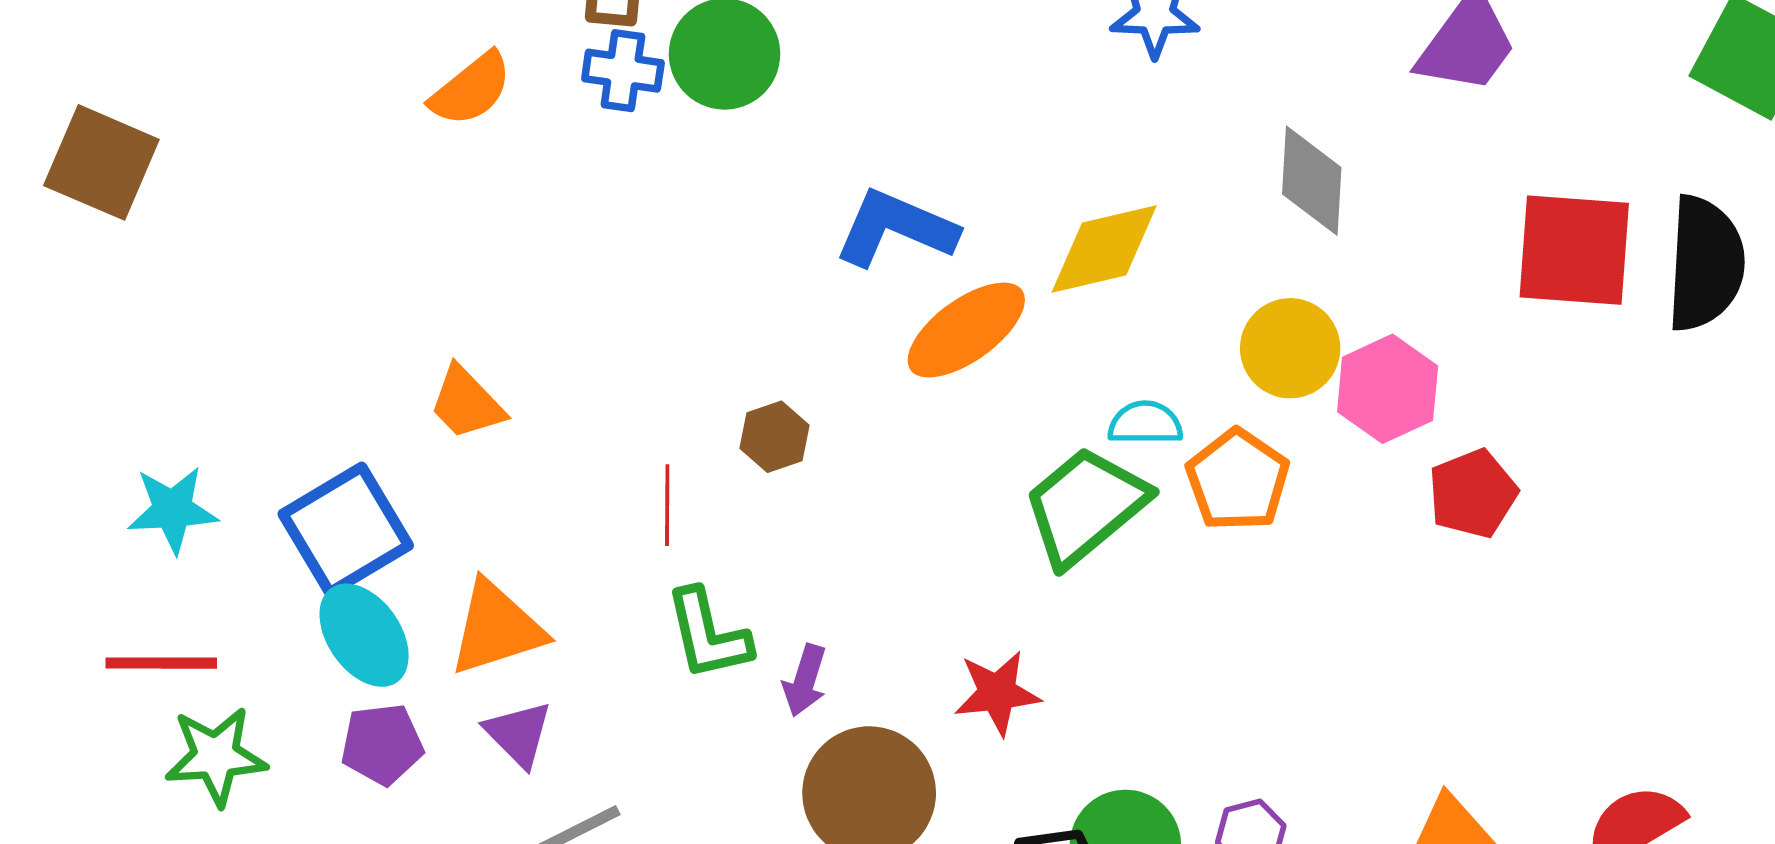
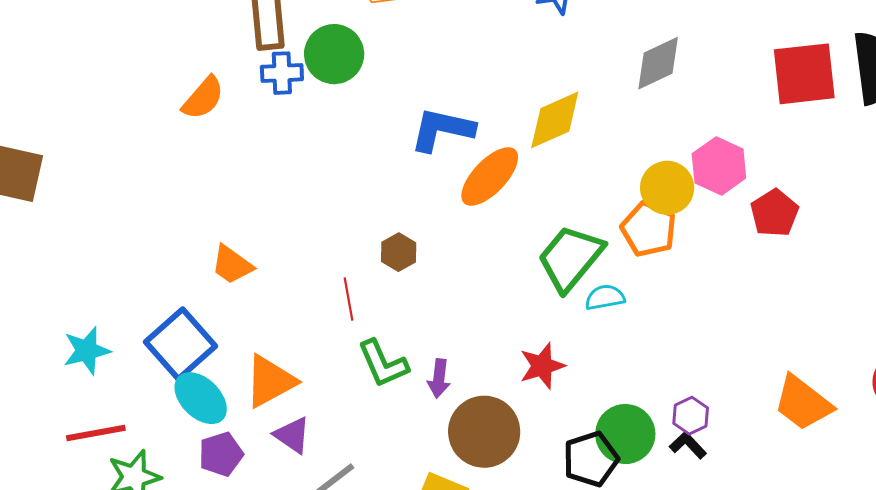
gray diamond: (1312, 181) -> (658, 63), turned 72
yellow circle: (1290, 348) -> (667, 188), moved
cyan semicircle: (1145, 423) -> (605, 297), moved

